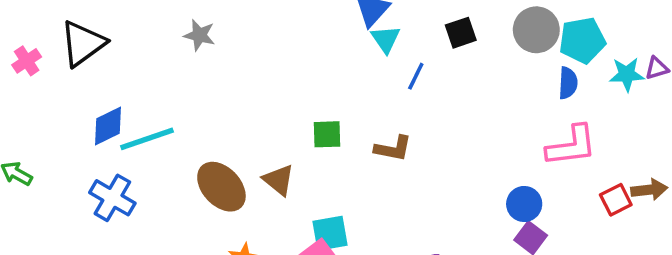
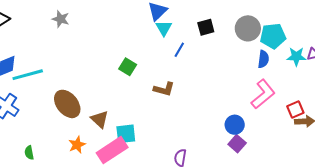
green square: (327, 134) -> (128, 67), moved, turned 30
pink L-shape: (571, 146) -> (263, 94), turned -36
brown triangle: (279, 180) -> (100, 119), moved
red square: (616, 200) -> (295, 110), moved

